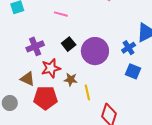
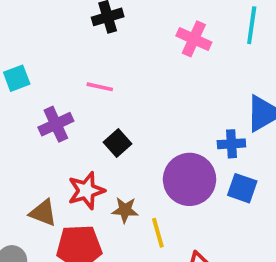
purple cross: (35, 46) -> (56, 124), moved
blue cross: (129, 48) -> (231, 144), turned 32
purple circle: (95, 51) -> (190, 179), moved

